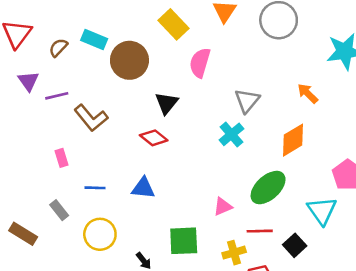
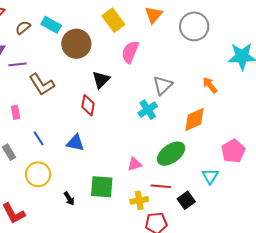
red diamond: (154, 138) -> (88, 105), turned 55
blue line: (95, 188) -> (39, 138), turned 49
cyan triangle: (322, 211) -> (210, 176), size x0.7

